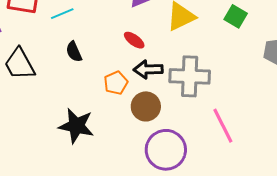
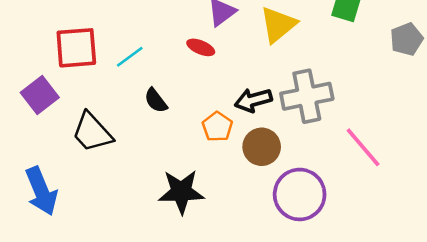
red ellipse: (134, 40) -> (201, 47), moved

